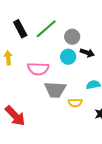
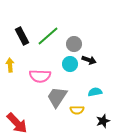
gray trapezoid: (55, 90) -> (57, 97), turned 120

